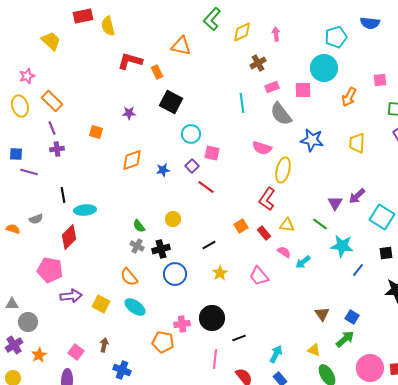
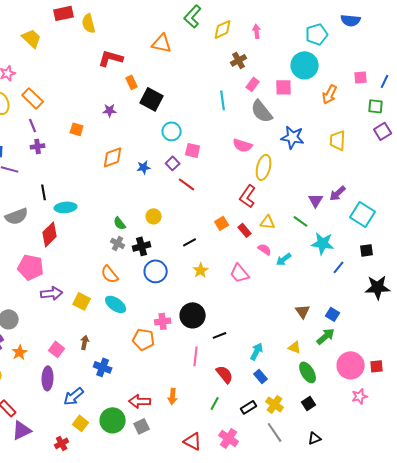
orange rectangle: (157, 72) -> (132, 82), moved
pink rectangle: (272, 87) -> (253, 84), turned -32
gray semicircle: (36, 219) -> (17, 216), size x1.6

